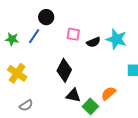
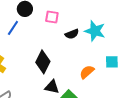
pink square: (73, 34) -> (52, 17), moved
orange semicircle: (108, 93) -> (87, 72), moved

